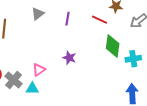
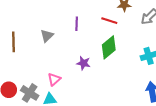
gray triangle: (38, 14) -> (47, 36), moved
green diamond: (113, 46) -> (109, 47), moved, turned 50

